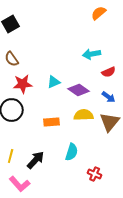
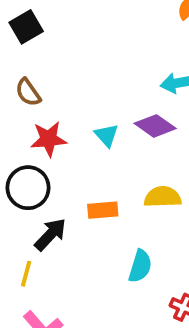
cyan triangle: (54, 82) -> (107, 135), turned -48
purple diamond: (79, 90) -> (155, 126), moved
black arrow: (36, 160) -> (50, 234), moved

